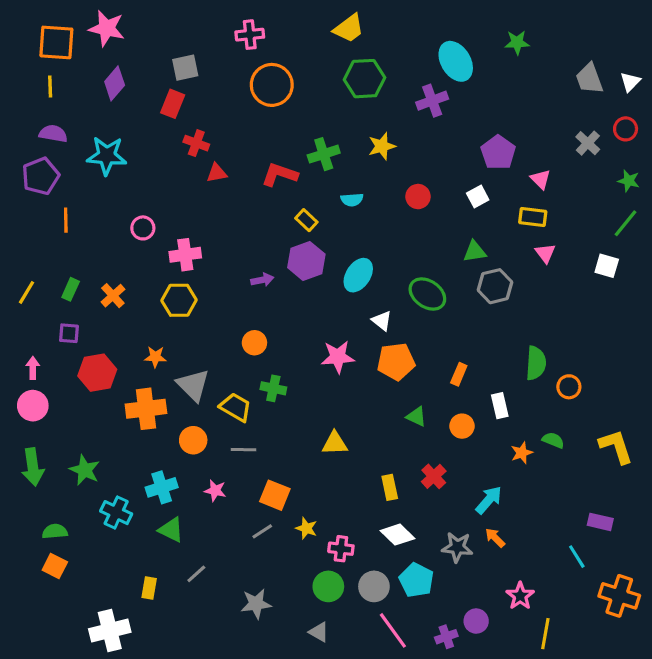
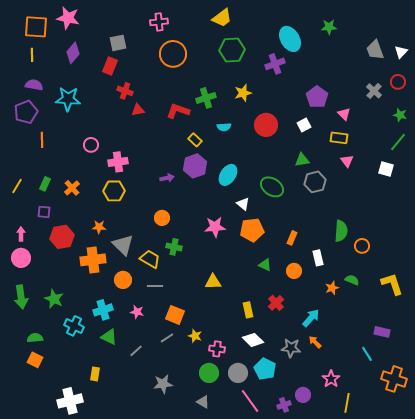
red circle: (418, 197) -> (266, 125), size x1.5
gray line: (196, 574) -> (136, 351), moved

